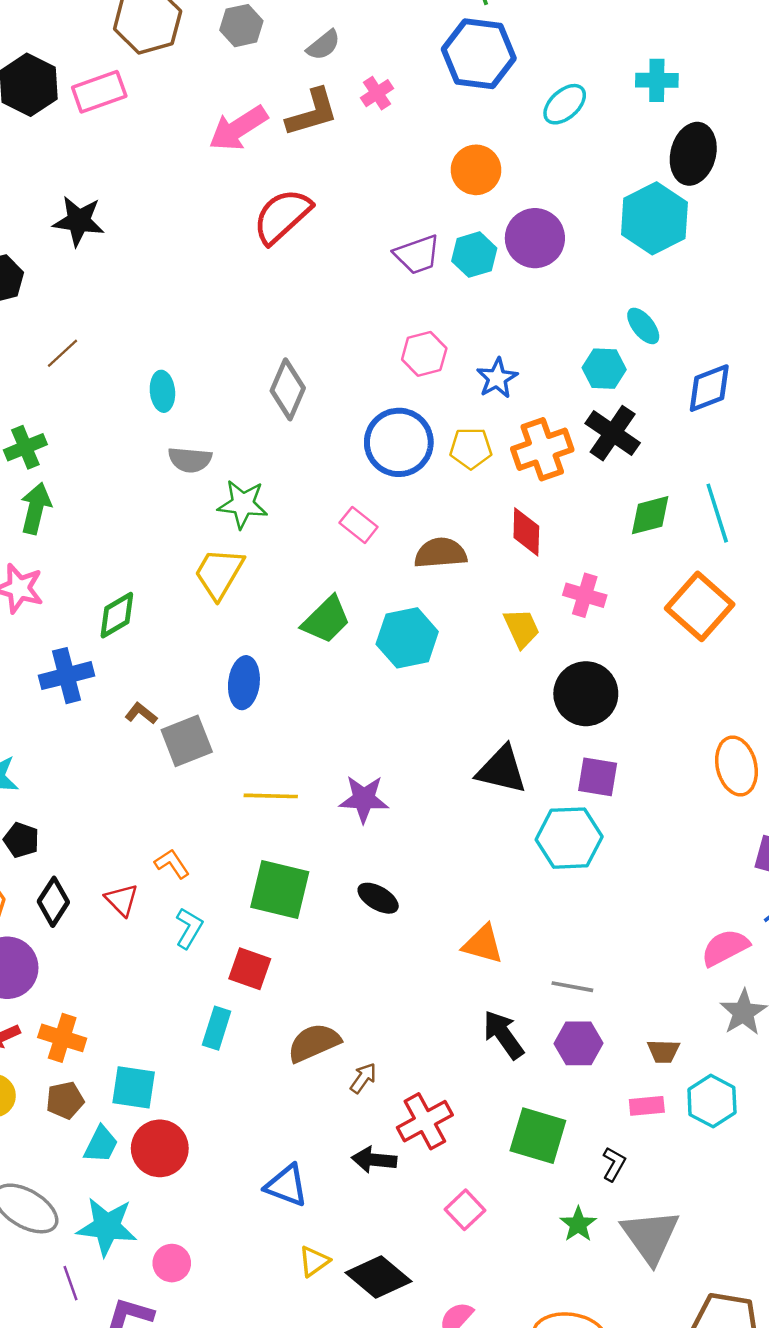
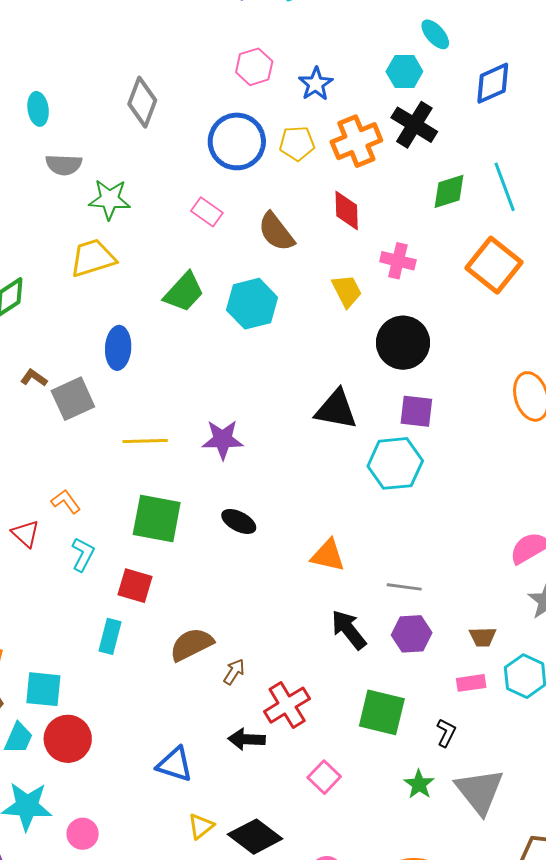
brown semicircle: (441, 553) -> (276, 232), turned -120
yellow trapezoid: (219, 573) -> (93, 258), turned 45

